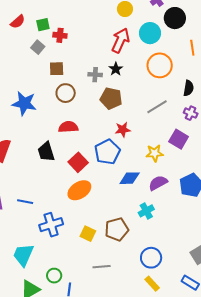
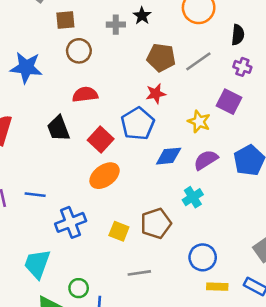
brown pentagon: (111, 98) -> (161, 57), moved
yellow star: (155, 153) -> (199, 122), turned 30
yellow rectangle: (152, 284) -> (217, 287), moved, turned -42

